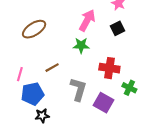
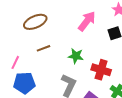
green star: (81, 45) -> (76, 56), moved
brown line: (52, 68) -> (44, 48), moved

